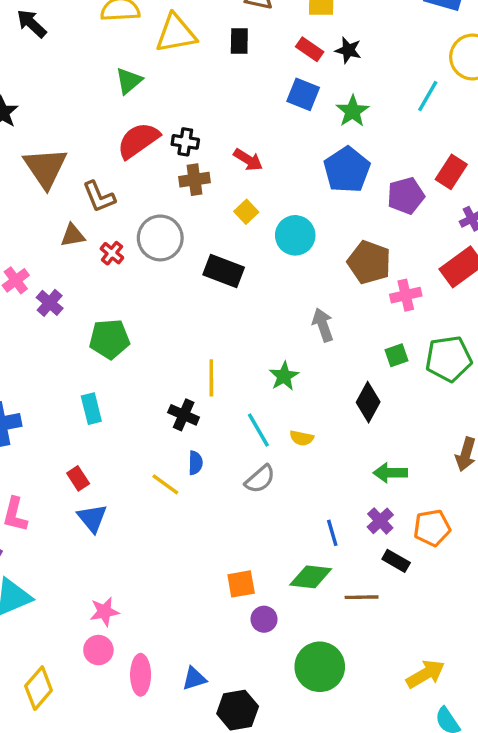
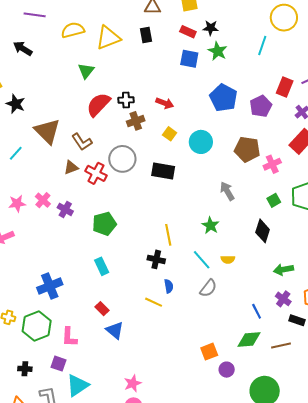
green star: (353, 111) -> (218, 51), moved
red cross: (112, 253) -> (96, 173), size x1.5

